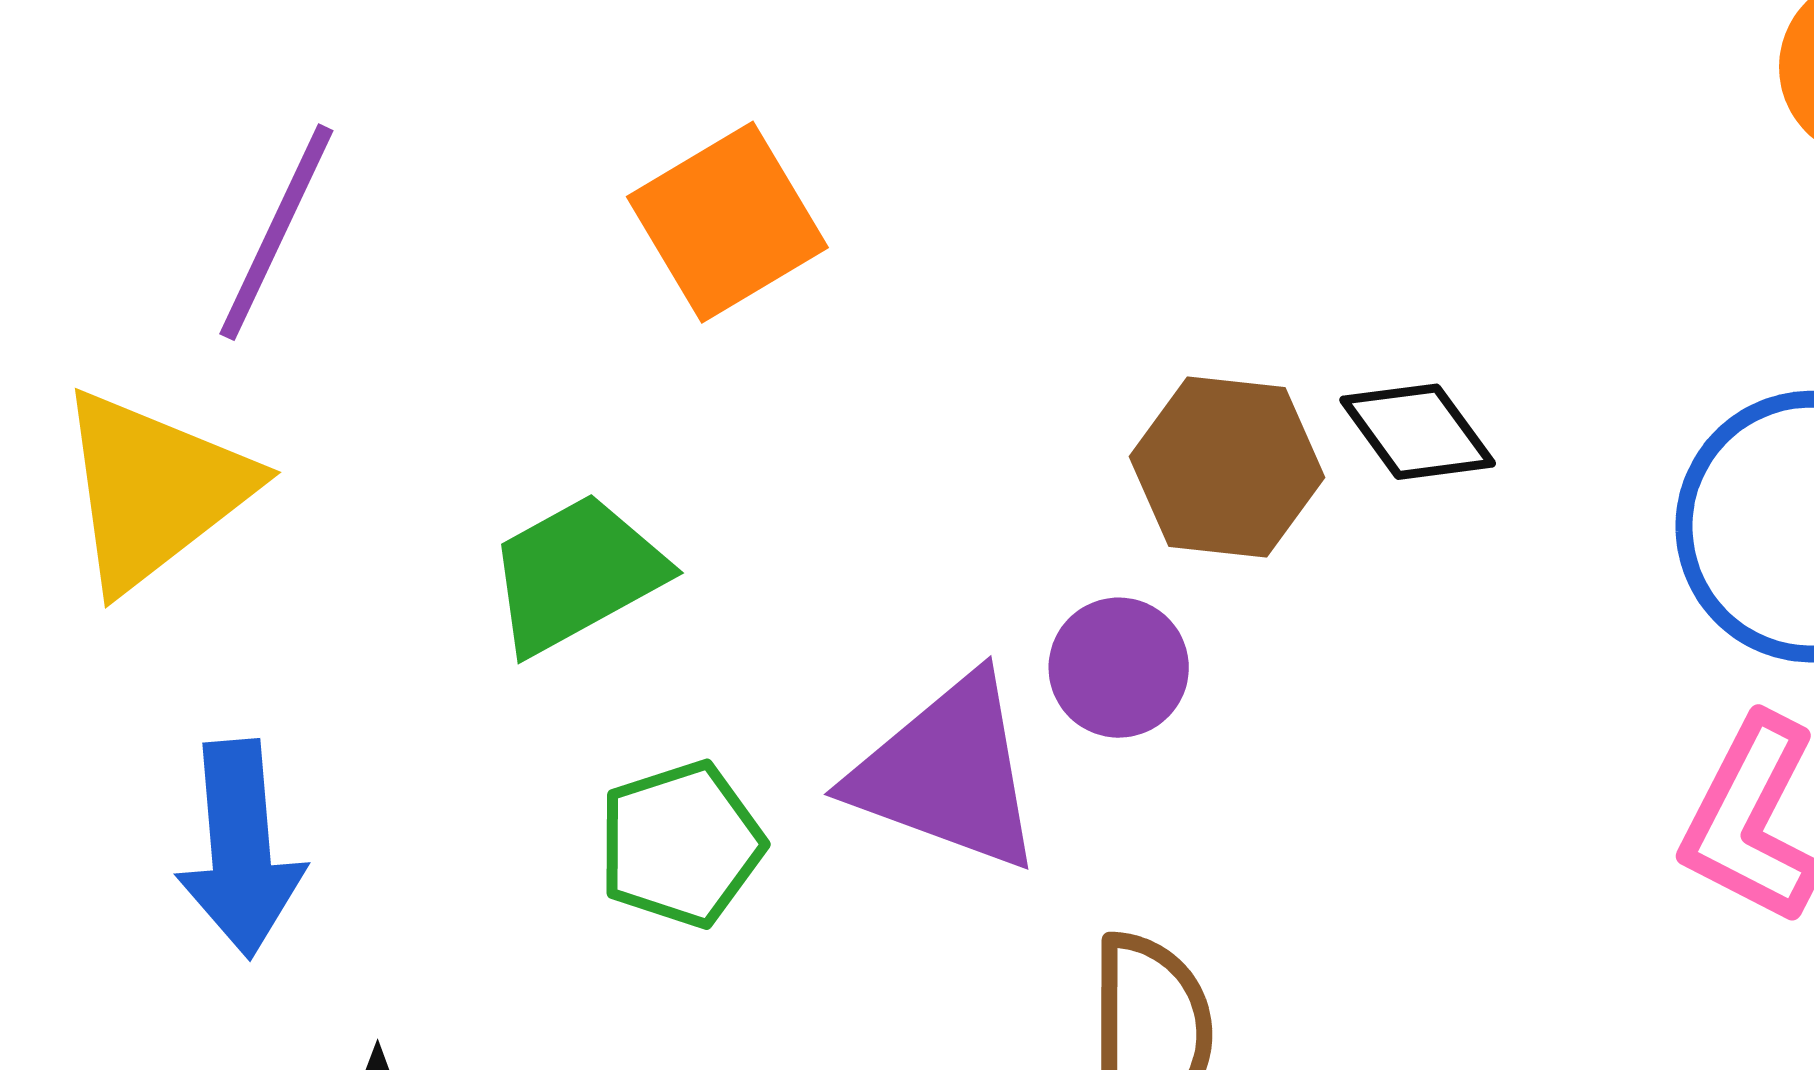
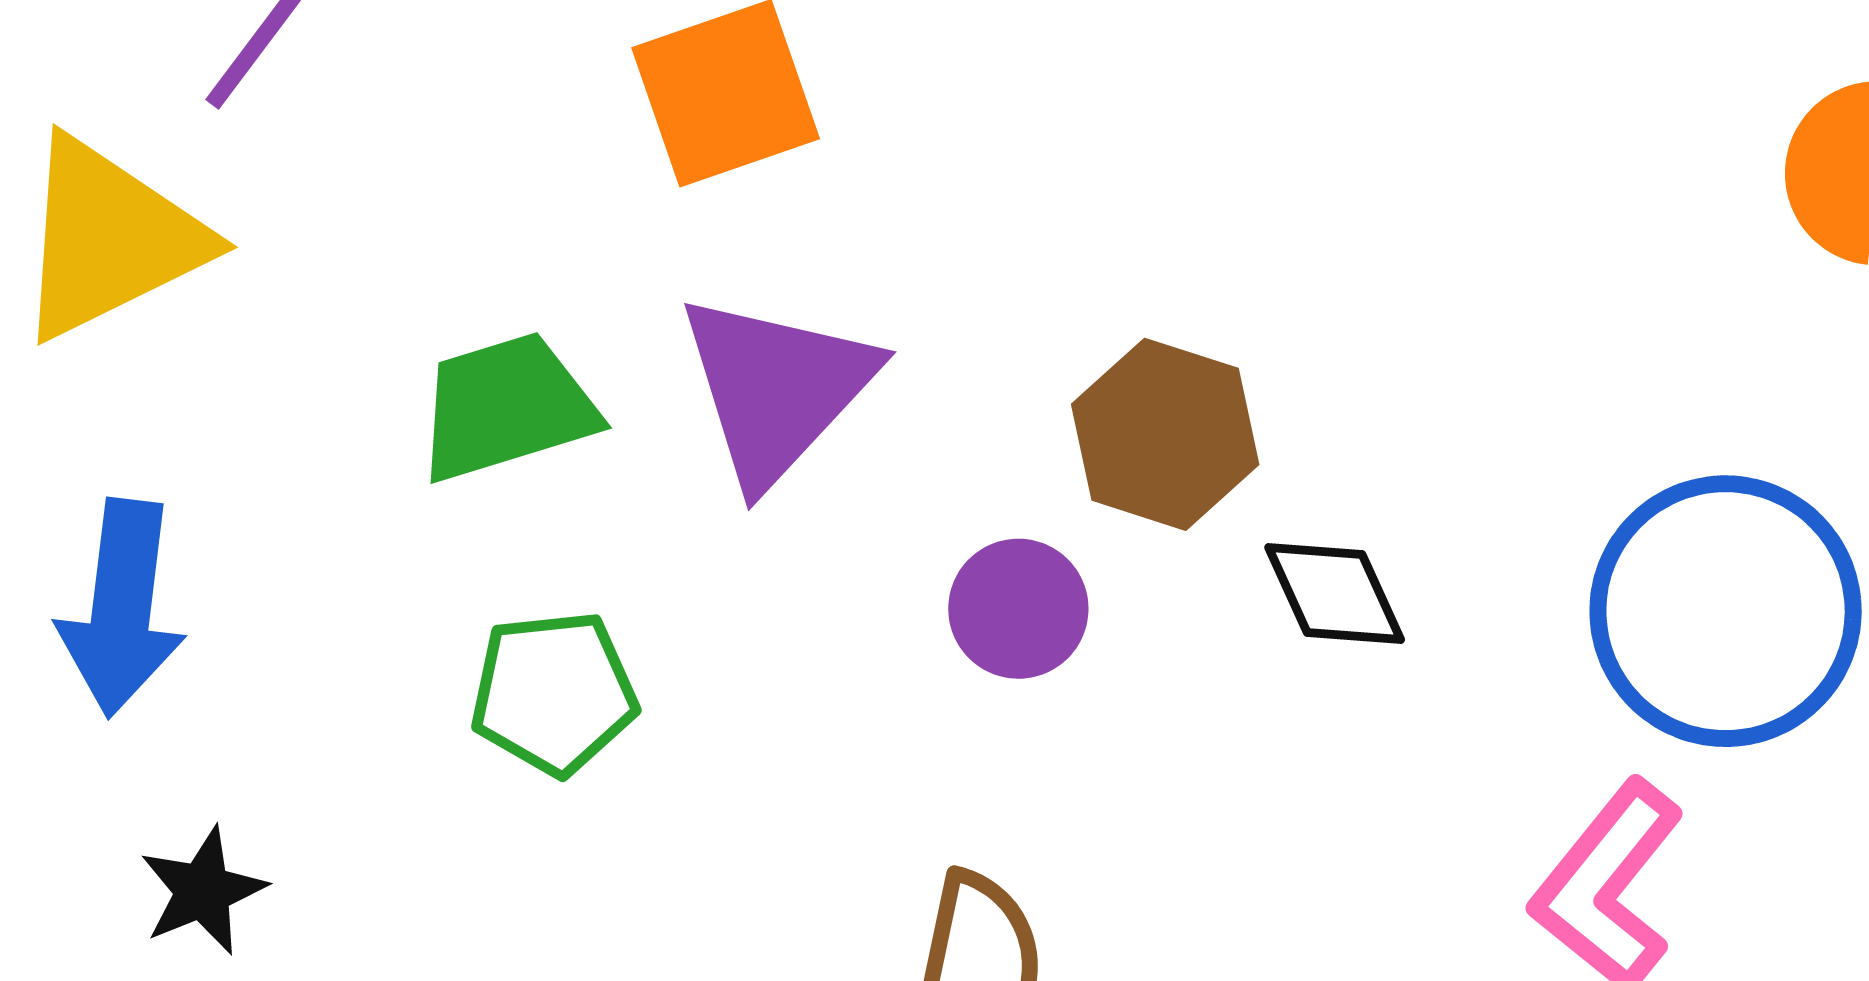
black diamond: (1418, 432) -> (1335, 593), moved
purple triangle: (948, 773) -> (777, 389), moved, turned 41

